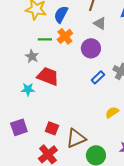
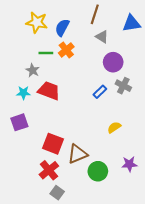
purple circle: (91, 48) -> (113, 62), moved
cyan star: (28, 89) -> (23, 93), moved
purple square: (19, 127) -> (19, 122), moved
red square: (52, 128) -> (53, 144), size x1.5

